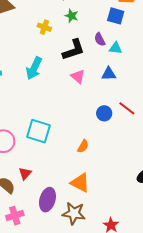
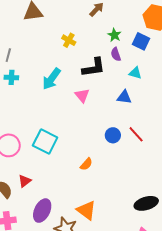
green star: (72, 16) -> (114, 35), moved
purple semicircle: (100, 39) -> (116, 54), moved
pink triangle: (78, 76) -> (82, 96), moved
orange triangle: (80, 183) -> (86, 210), moved

